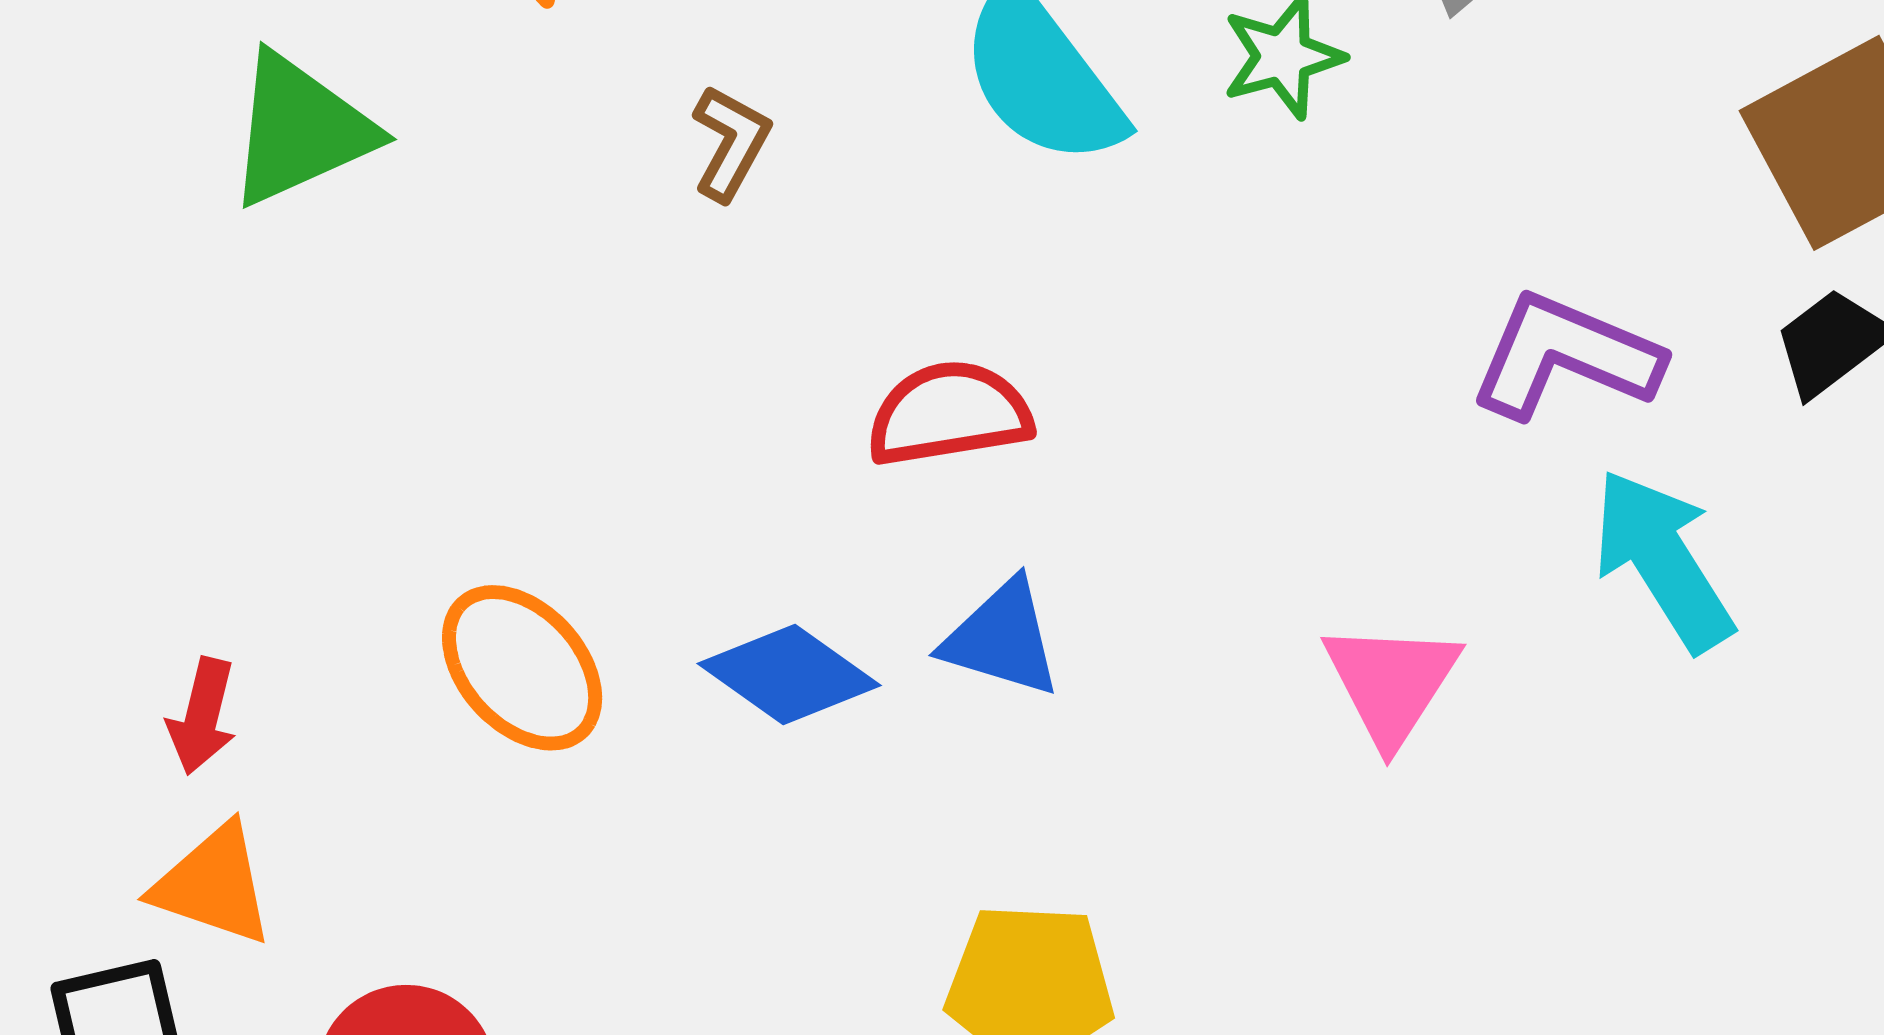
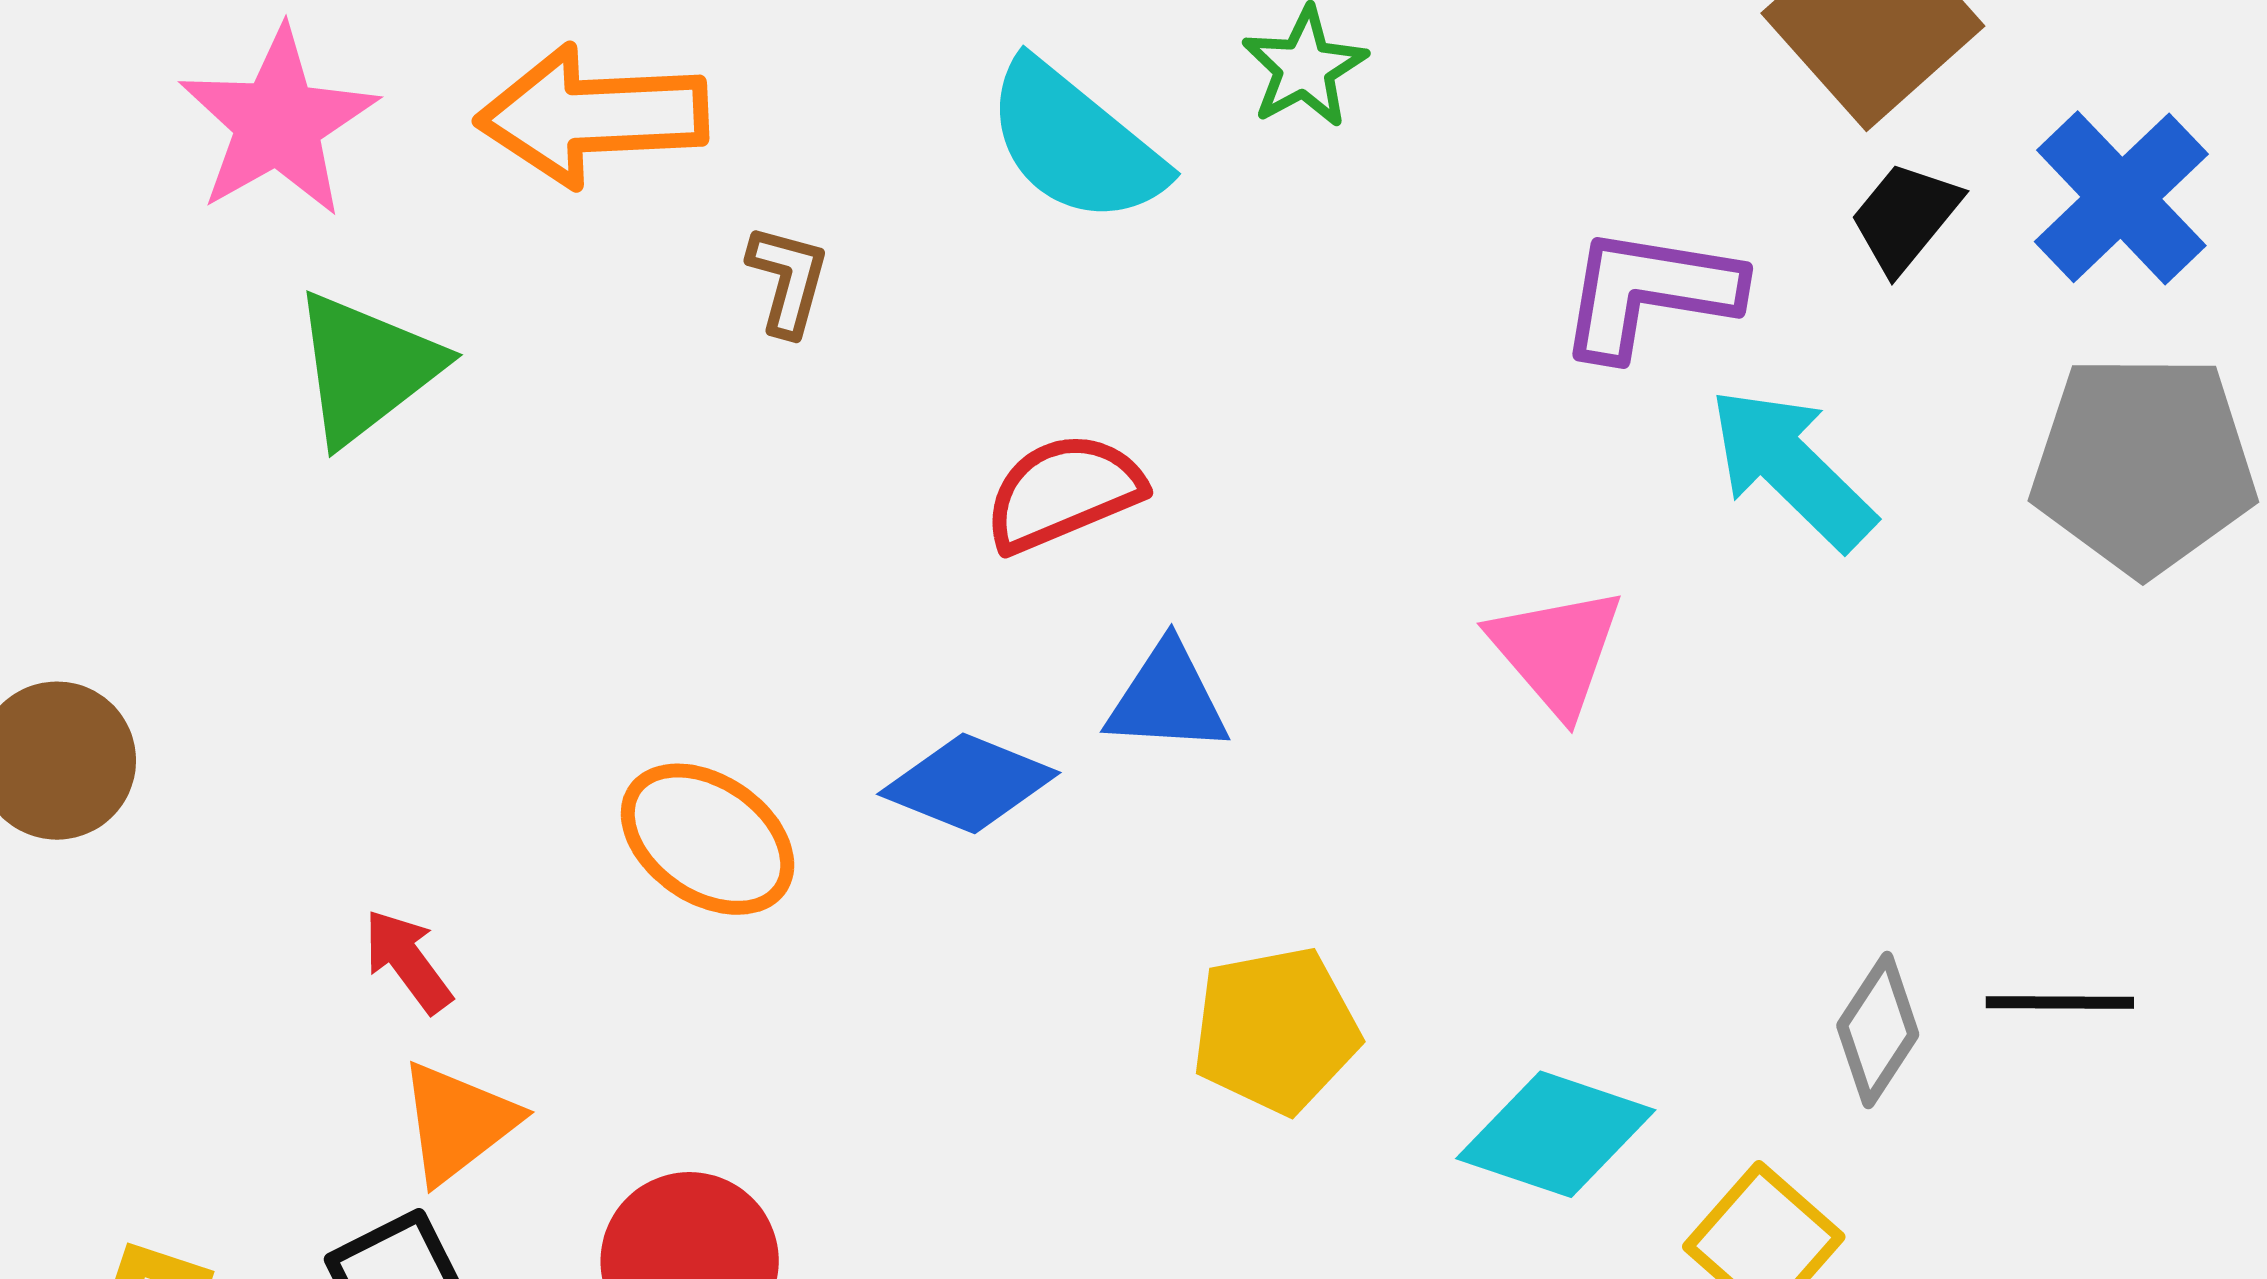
red arrow: (202, 716) -> (408, 961), turned 143
orange triangle: (213, 885) -> (458, 1122), turned -43

